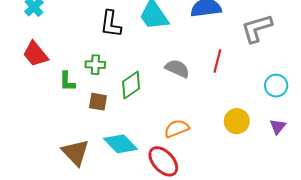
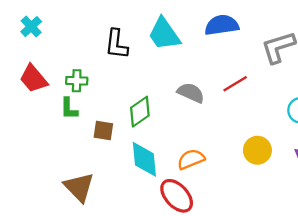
red line: (217, 61) -> (235, 84), turned 45
green cross: (95, 65) -> (77, 81), moved
cyan diamond: (121, 144) -> (144, 159), moved, turned 40

